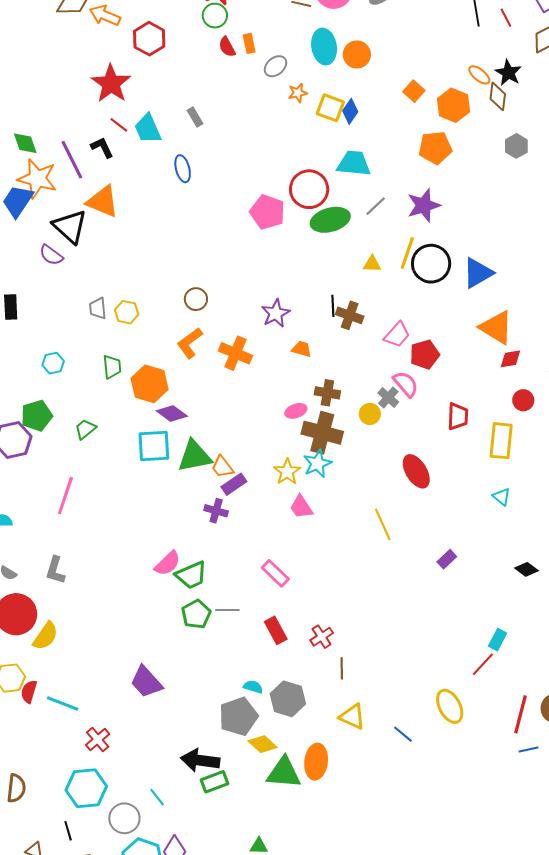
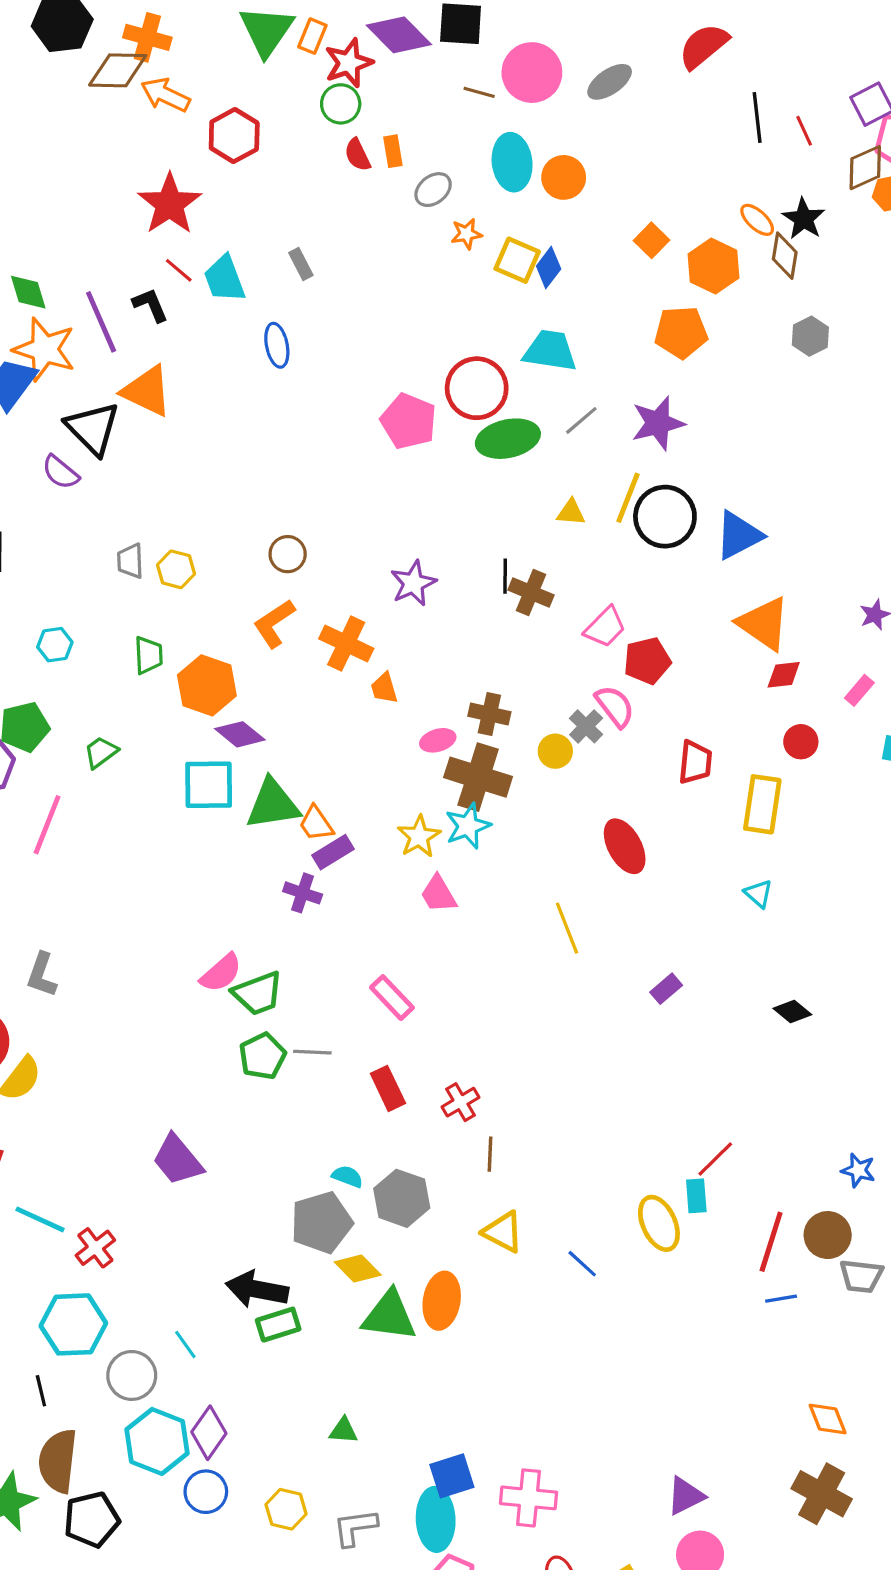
orange trapezoid: (302, 349) -> (384, 688), moved, turned -125
pink line: (65, 496) -> (47, 825), moved
cyan rectangle: (498, 640) -> (696, 1196), moved, turned -35
cyan line: (63, 704) -> (40, 1219), moved

